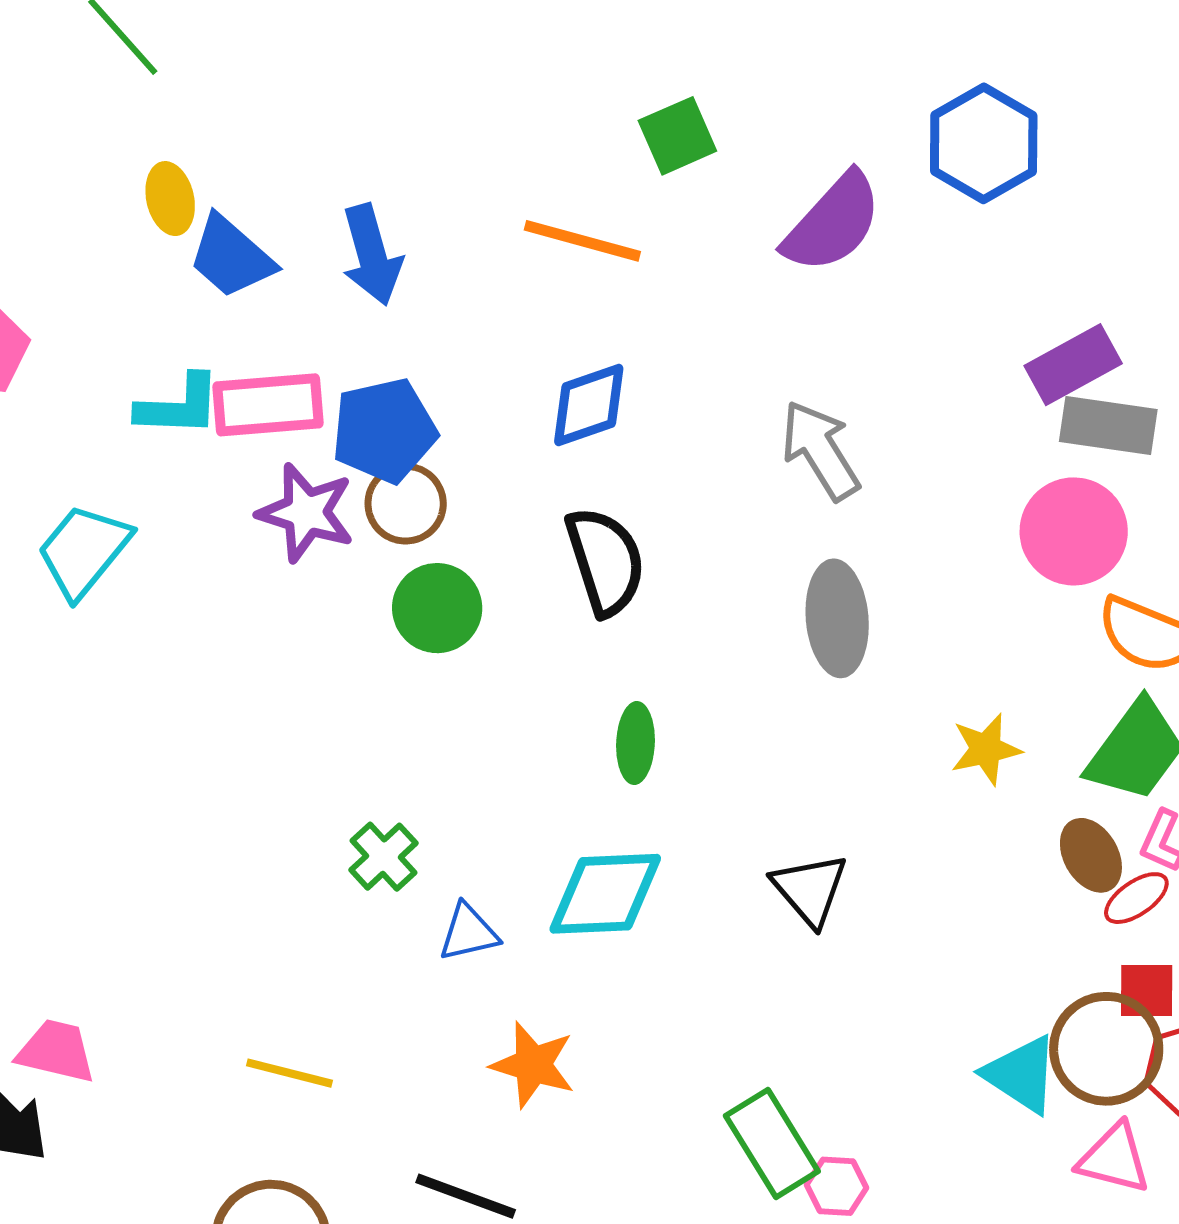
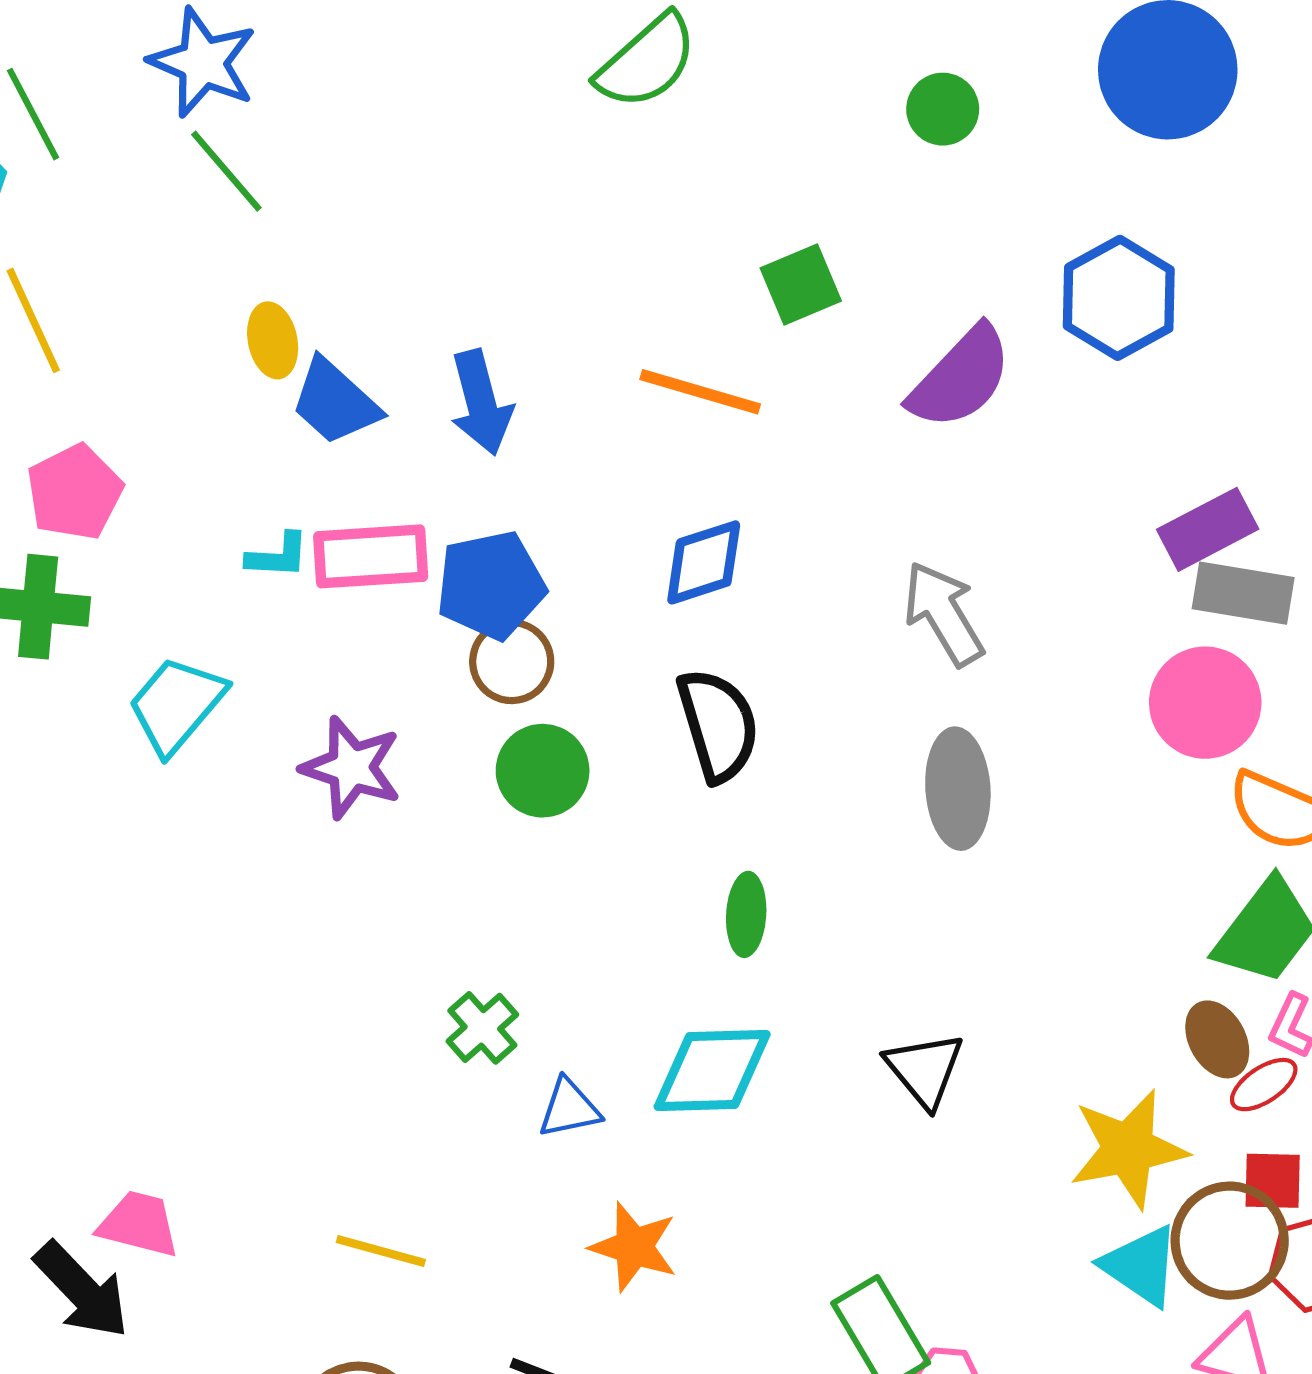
cyan L-shape: (179, 406) -> (278, 556), size x0.7
purple star: (306, 513) -> (352, 768), moved
yellow star: (986, 749) -> (1128, 1149), moved, size x1.6

